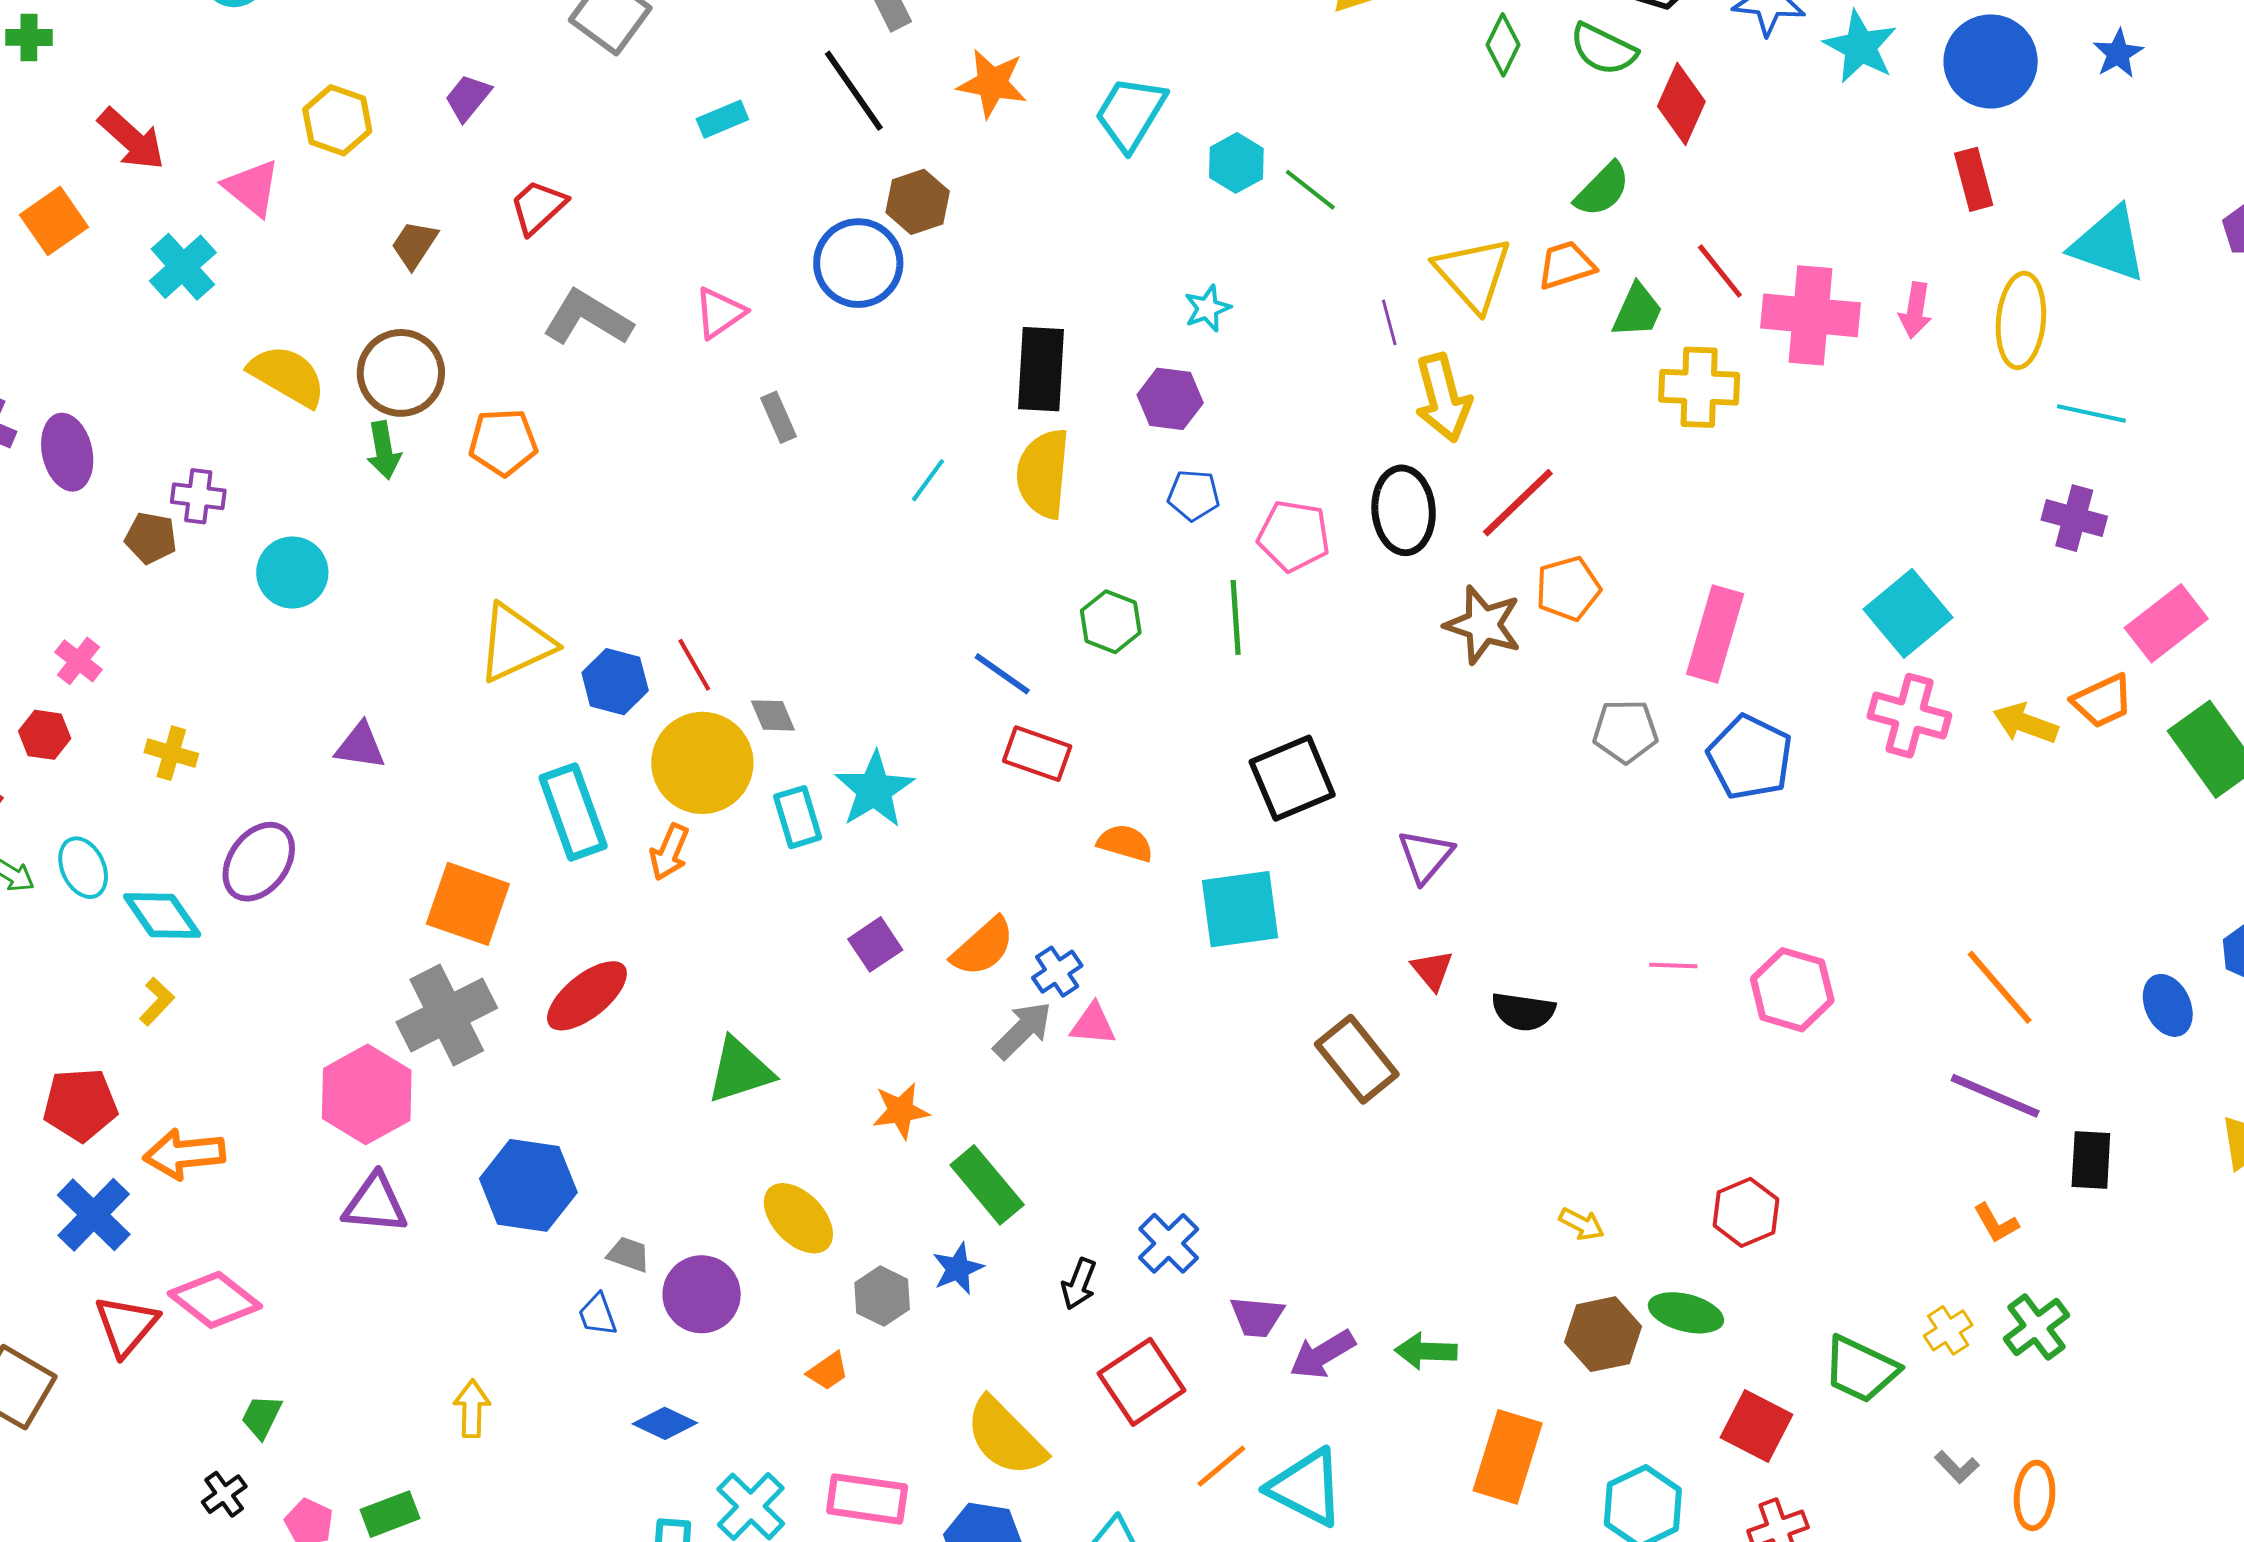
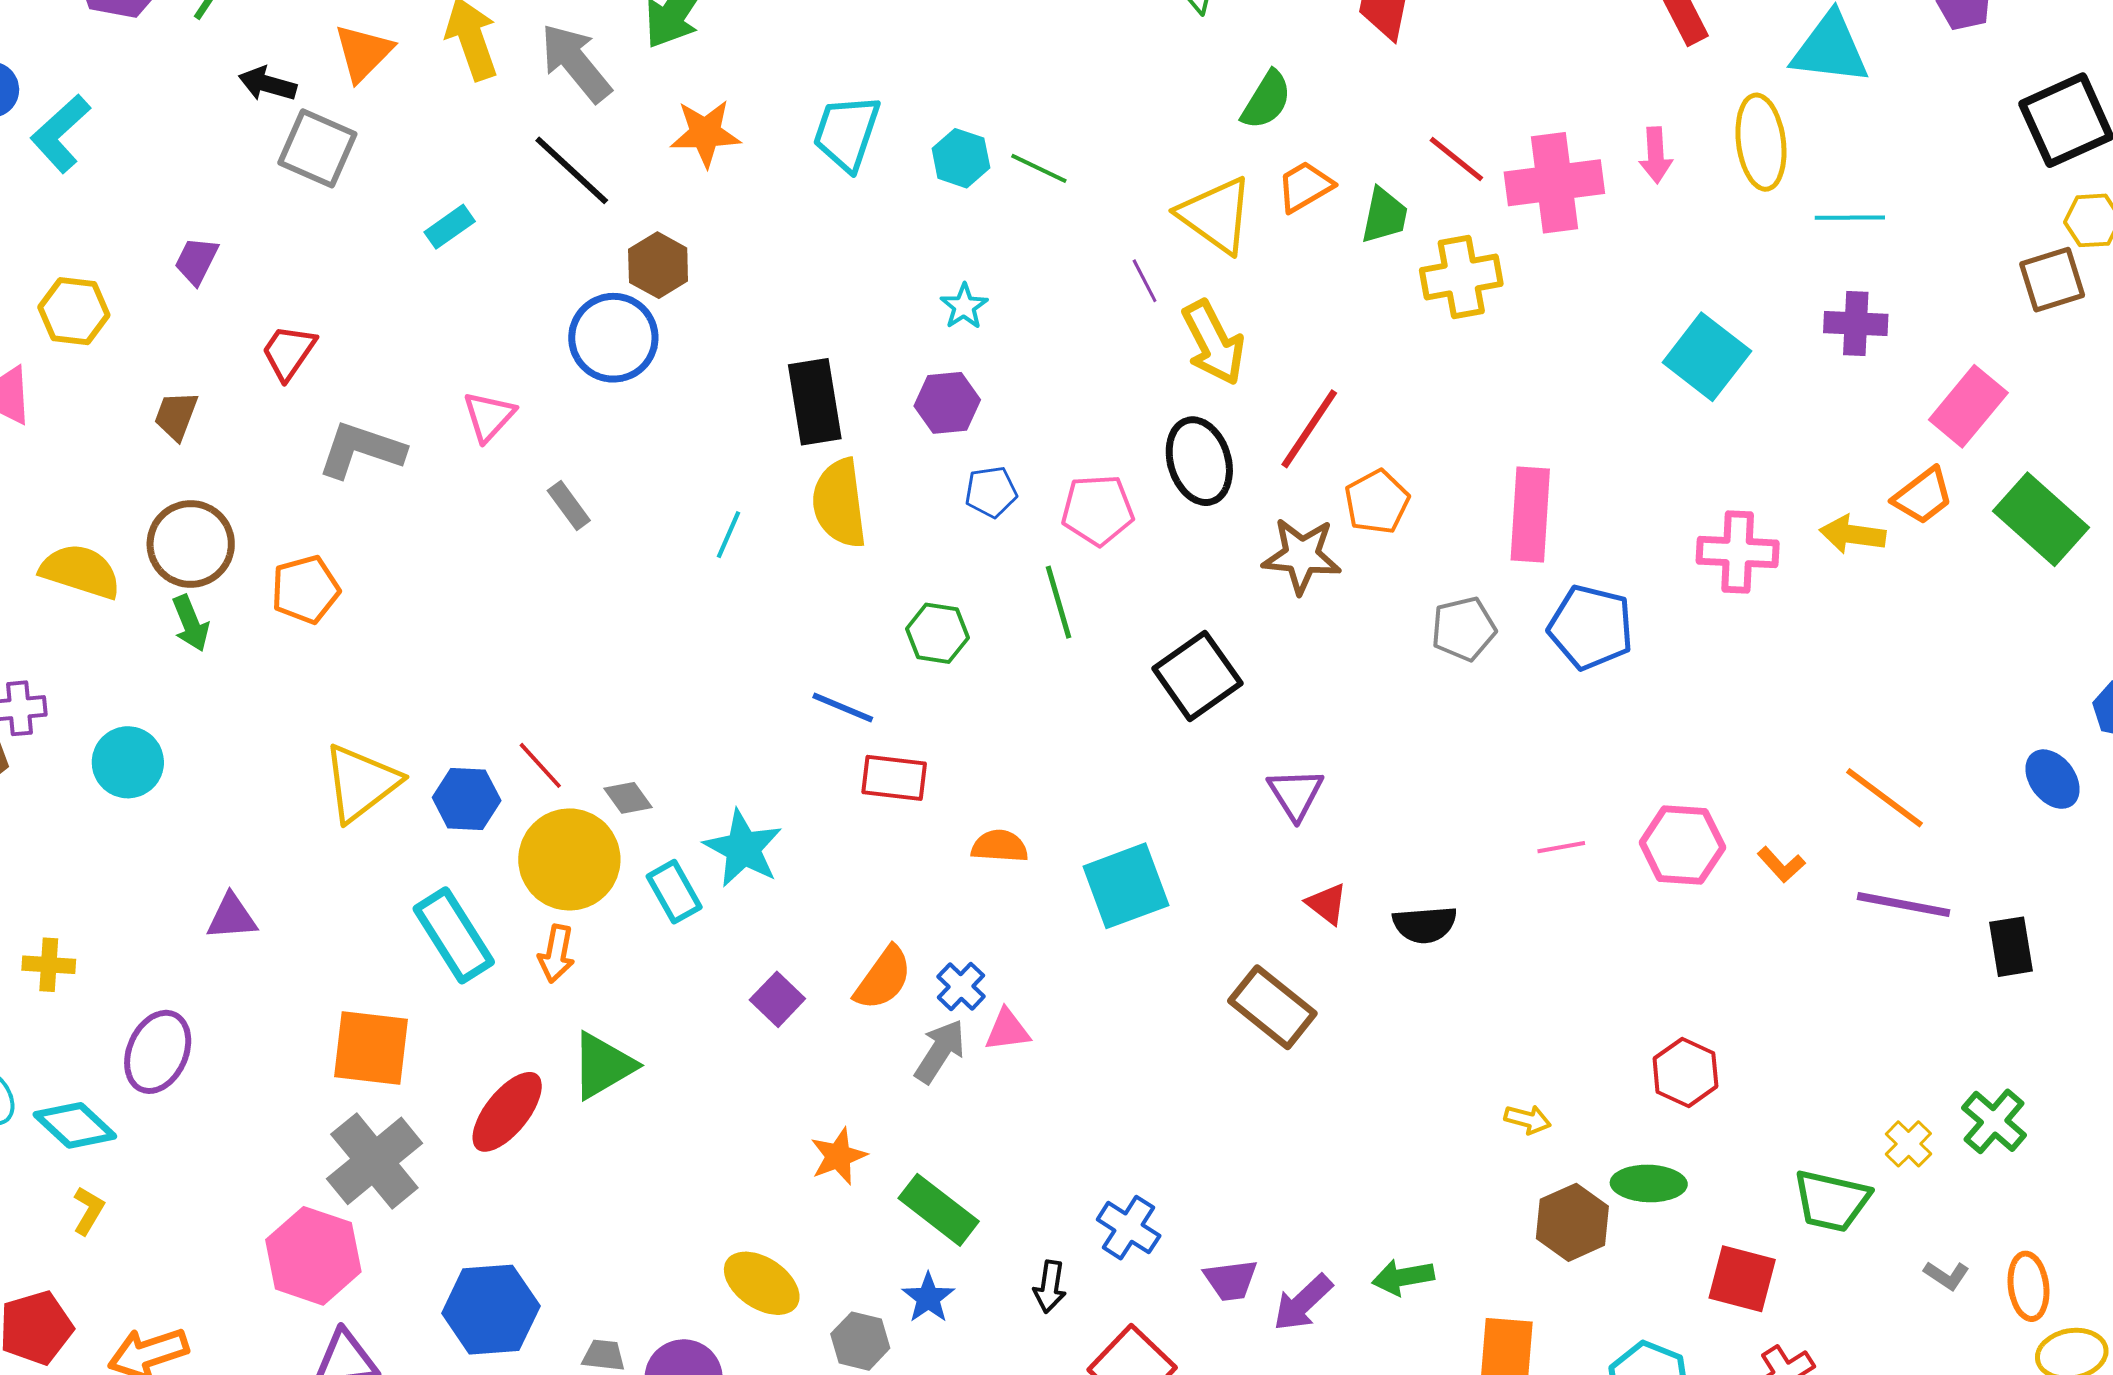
green semicircle: (1602, 189) -> (1266, 100), moved
cyan square: (1908, 613) -> (1707, 357), moved
black square: (1292, 778) -> (1197, 676), moved
green triangle: (740, 1070) -> (603, 1066), moved
orange L-shape: (1996, 1223) -> (1781, 865), moved

